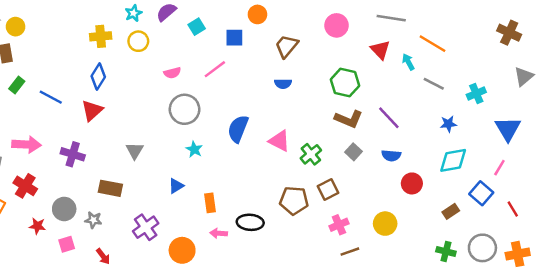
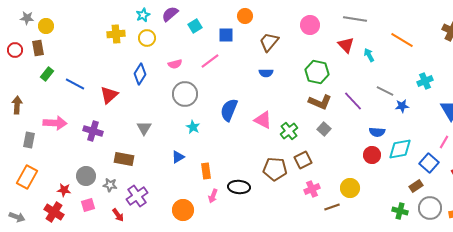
orange line: (433, 44) -> (402, 40), moved
blue diamond: (98, 76) -> (140, 74), moved
gray line: (434, 84) -> (385, 91), moved
blue semicircle: (391, 155) -> (377, 132), moved
cyan diamond: (453, 160) -> (400, 149), moved
red cross: (25, 186) -> (54, 212), moved
brown rectangle: (451, 211) -> (416, 186), moved
purple cross: (146, 227) -> (137, 196), moved
pink arrow: (219, 233) -> (213, 196), turned -72
brown line: (350, 252) -> (332, 207), moved

